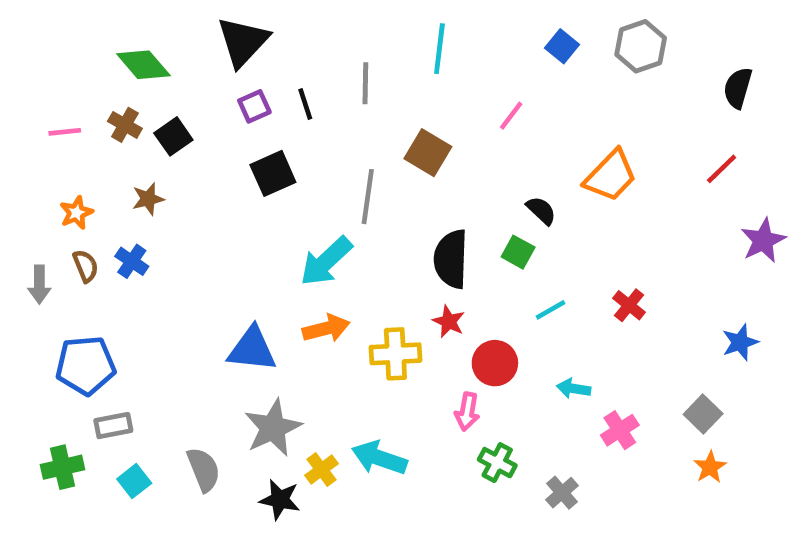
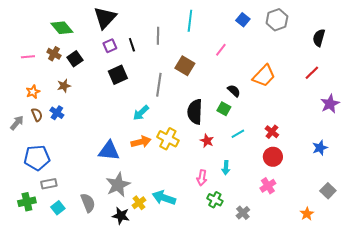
cyan arrow: (326, 261) -> (141, 113), size x0.7
gray arrow: (39, 284) -> (17, 123), turned -140
red star: (449, 321) -> (207, 141), moved
yellow cross: (395, 354) -> (168, 139), moved, turned 30
red circle: (495, 363) -> (273, 157), moved
cyan arrow: (574, 389) -> (226, 168), moved, turned -96
gray square: (703, 414) -> (328, 191), moved
orange star: (710, 467) -> (307, 214), moved

